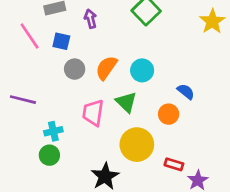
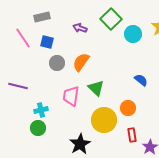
purple arrow: (90, 19) -> (80, 28), moved, turned -56
cyan circle: (142, 70) -> (133, 34), moved
orange circle: (169, 114) -> (128, 108), moved
red rectangle: (174, 164) -> (132, 135), turned 64

